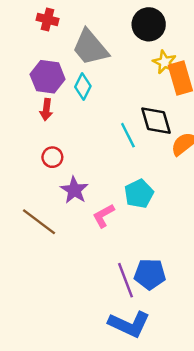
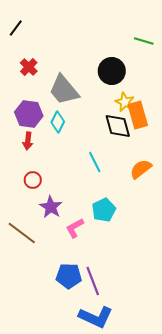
red cross: (48, 19) -> (29, 67), turned 30
black diamond: (156, 121) -> (118, 126), moved
blue pentagon: (150, 274) -> (69, 276), moved

